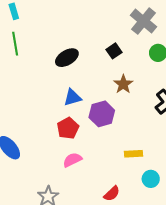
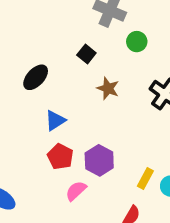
purple hexagon: (102, 114) -> (99, 160), moved
yellow rectangle: (133, 154) -> (145, 179), moved, turned -42

